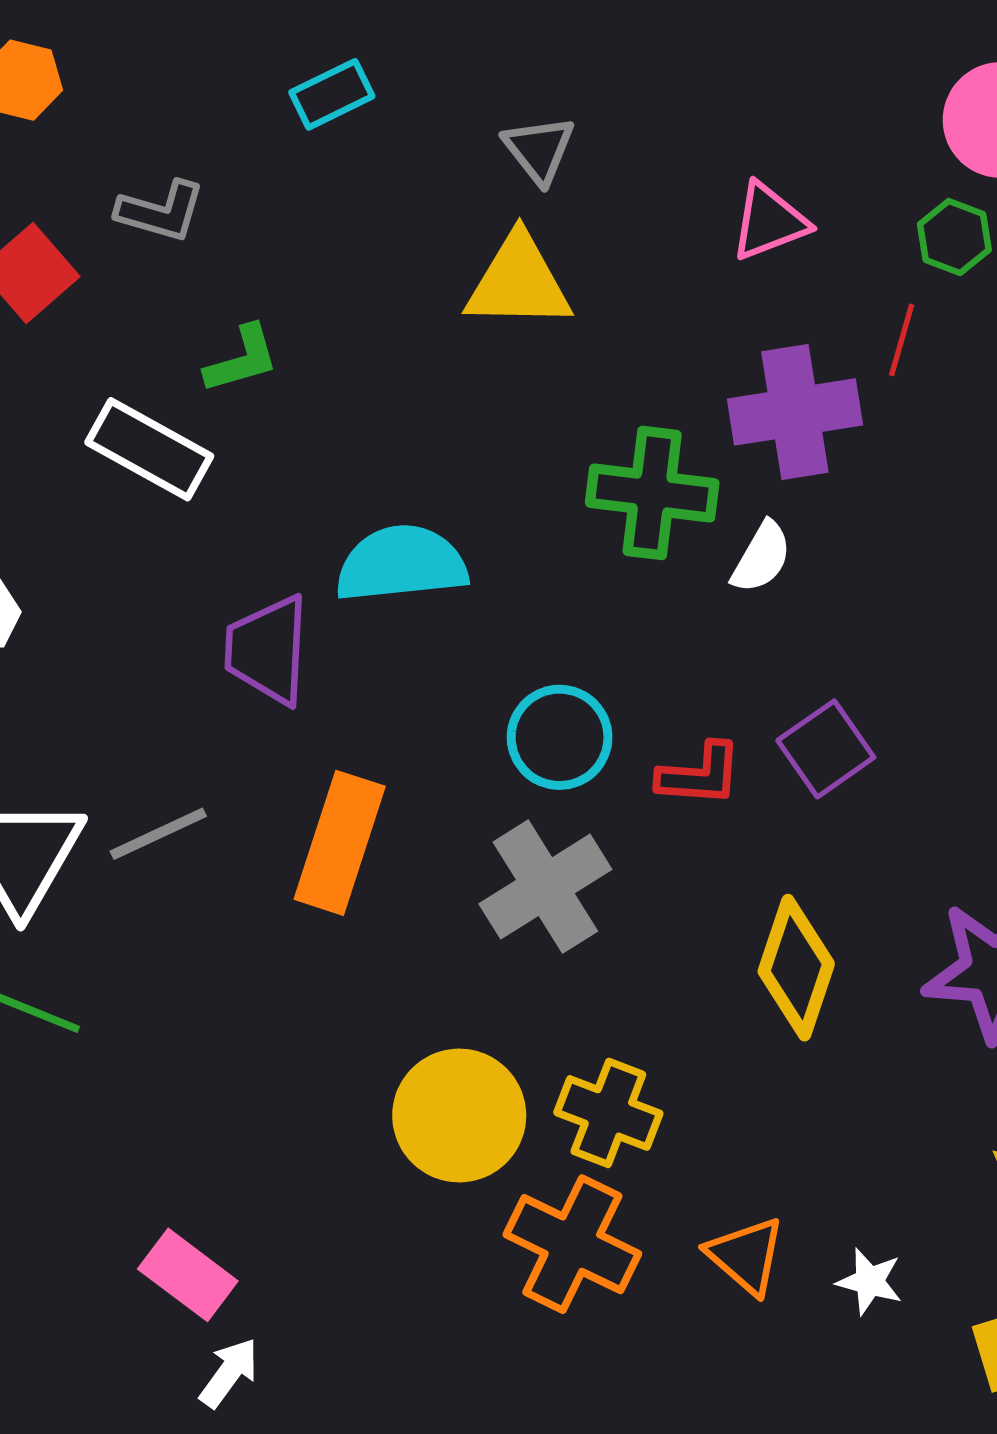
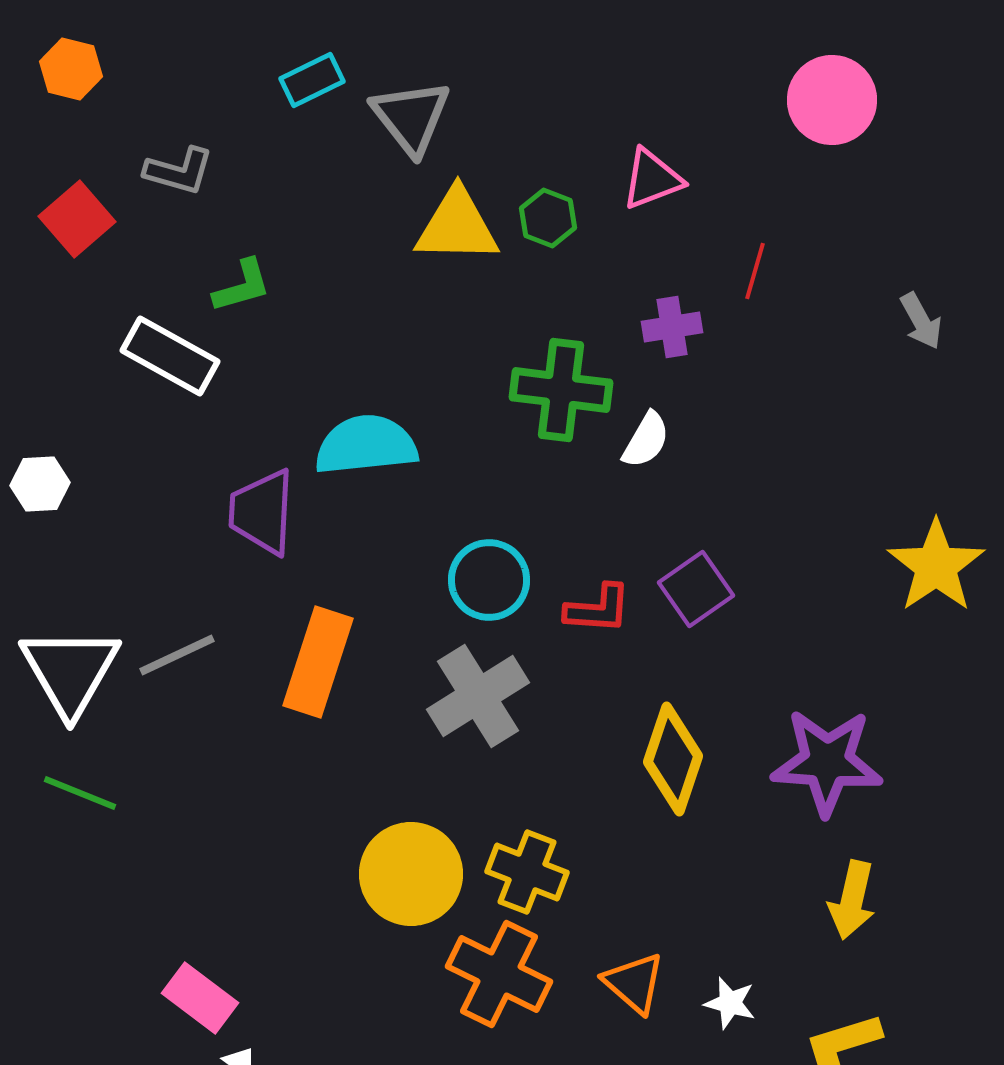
gray triangle: (539, 150) -> (411, 117), moved, size x1.4
green hexagon: (954, 237) -> (548, 218), moved
purple cross: (795, 412) -> (672, 327), size x0.6

